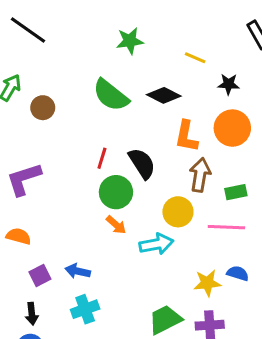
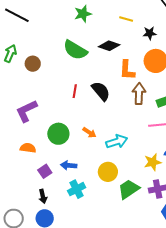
green circle: (116, 192) -> (58, 134), moved
yellow circle: (178, 212) -> (108, 172), moved

